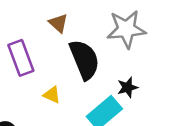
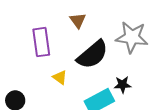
black semicircle: (84, 60) -> (93, 55), turned 60

